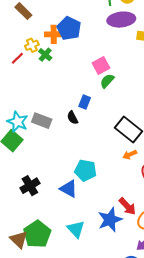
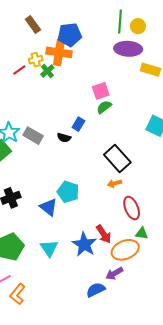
blue pentagon: (69, 28) -> (70, 35), moved, turned 30
orange cross: (54, 34) -> (59, 52), size x1.4
black semicircle: (73, 118) -> (64, 138), turned -56
blue star: (110, 220) -> (84, 244), turned -30

